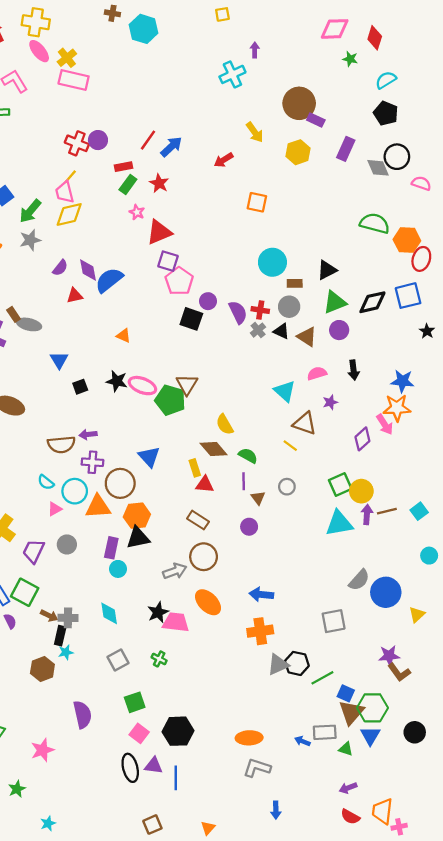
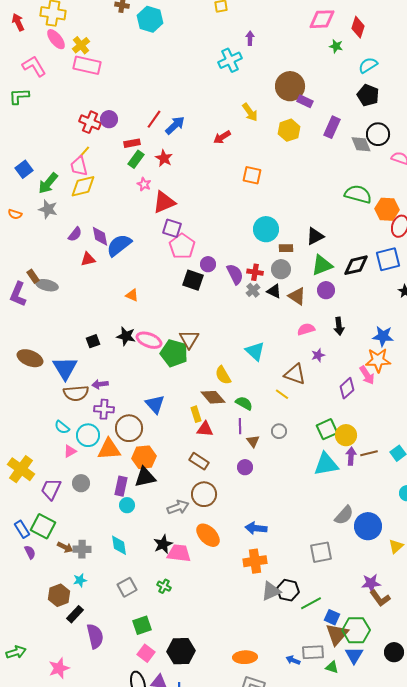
gray star: (30, 240) -> (48, 209), turned 30
blue triangle: (59, 360) -> (65, 368), moved, size x1.5
cyan triangle: (285, 391) -> (255, 351), moved
black rectangle: (60, 636) -> (75, 614), moved, turned 30

